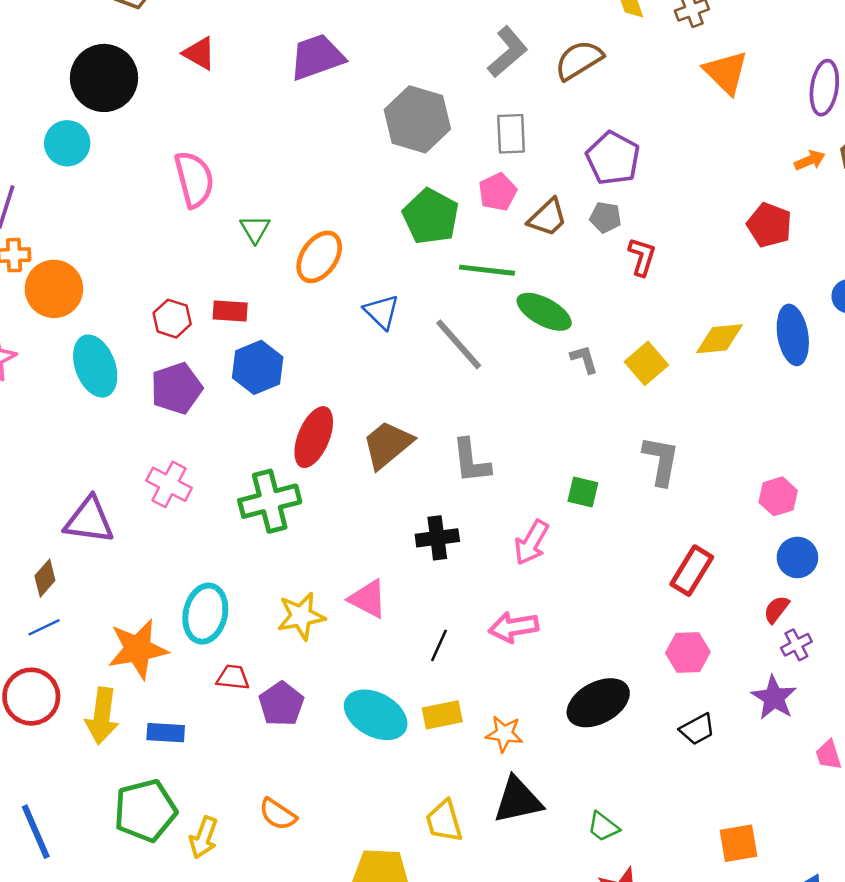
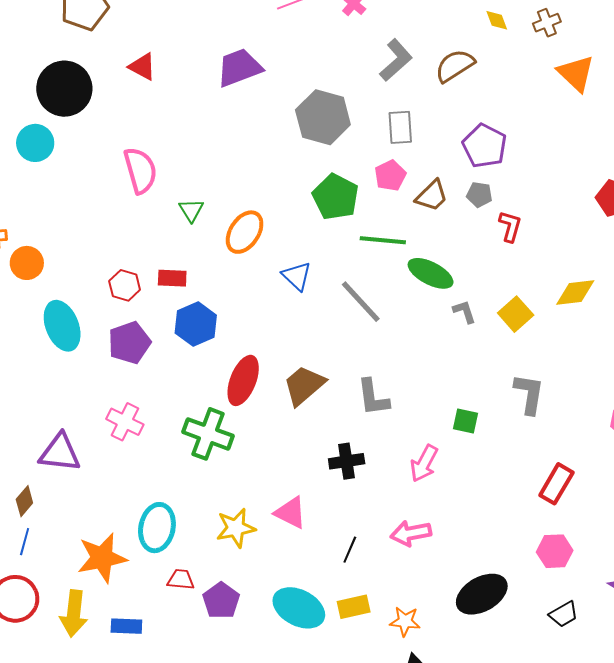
orange circle: (54, 289) -> (27, 263), size x0.7
green cross: (270, 501) -> (208, 434), turned 36
blue line: (44, 627) -> (25, 542), turned -48

